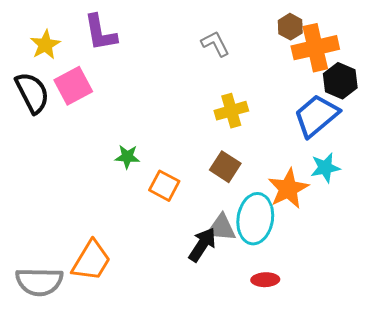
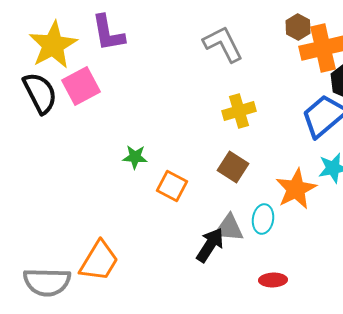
gray L-shape: (215, 44) -> (223, 44), size x1.4
yellow star: (45, 45) -> (53, 45), size x1.6
cyan ellipse: (255, 219) -> (263, 219), size x0.6

